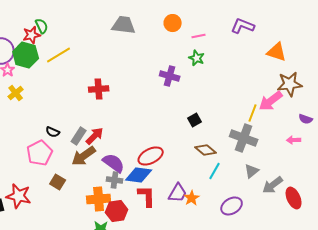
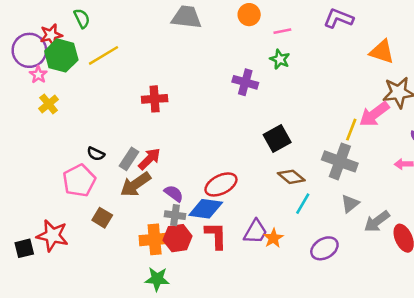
red star: (32, 35) -> (51, 35), moved
black square: (195, 120) -> (277, 138), size x1.5
purple semicircle: (114, 163) -> (174, 193), size x0.7
red hexagon: (117, 211) -> (178, 238), moved

